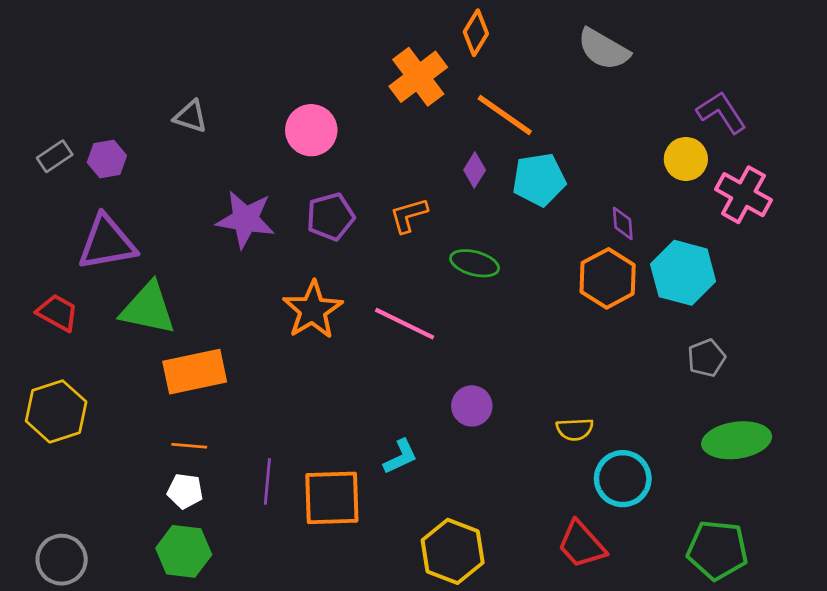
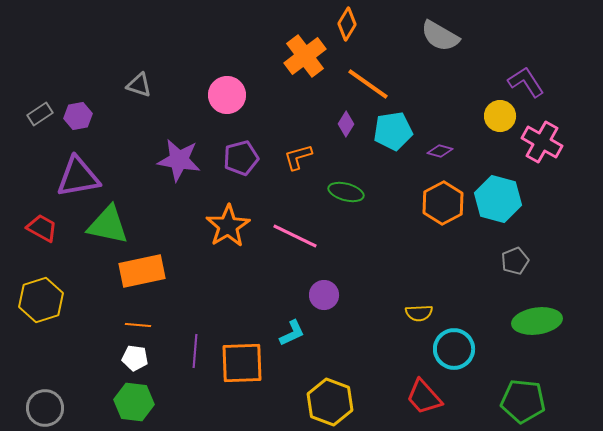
purple diamond: (623, 223) -> (440, 151), moved, turned -70
purple circle: (472, 406) -> (324, 295), moved

